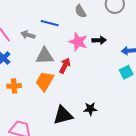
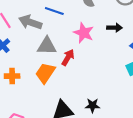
gray arrow: (28, 35) -> (30, 22), size x1.5
black arrow: (99, 40) -> (115, 28), moved

